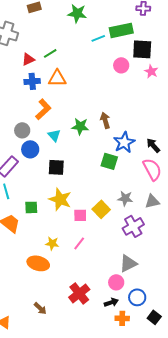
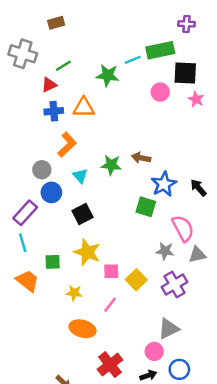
green star: (77, 13) -> (108, 75), moved
green line: (50, 53) -> (63, 66), moved
brown arrow: (105, 120) -> (141, 158), turned -63
black square: (56, 167) -> (82, 214), turned -30
pink semicircle: (152, 169) -> (183, 228), moved
yellow square: (101, 209) -> (136, 280), moved
yellow star: (52, 243) -> (74, 293), moved
orange ellipse: (38, 263) -> (82, 329), moved

